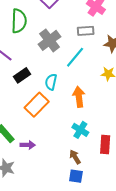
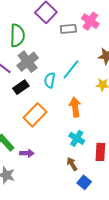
gray rectangle: (86, 31) -> (68, 29), moved
gray cross: (49, 40) -> (28, 62), moved
cyan semicircle: (51, 82) -> (50, 80), moved
blue square: (76, 176) -> (84, 182), moved, turned 32

